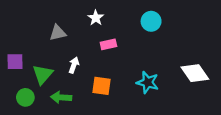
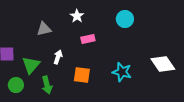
green arrow: (61, 97) -> (47, 85), turned -108

